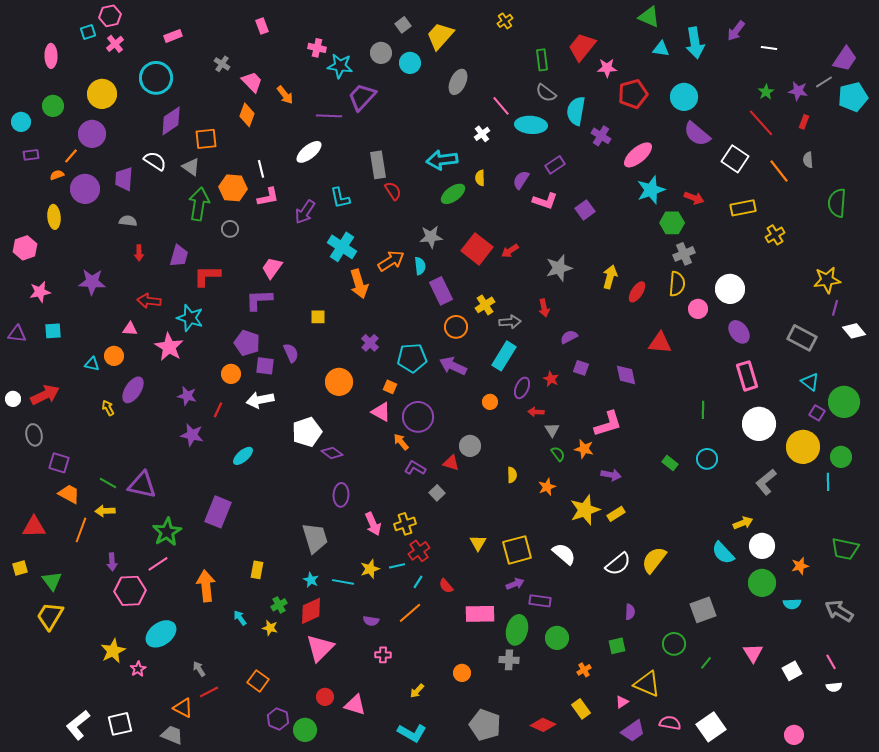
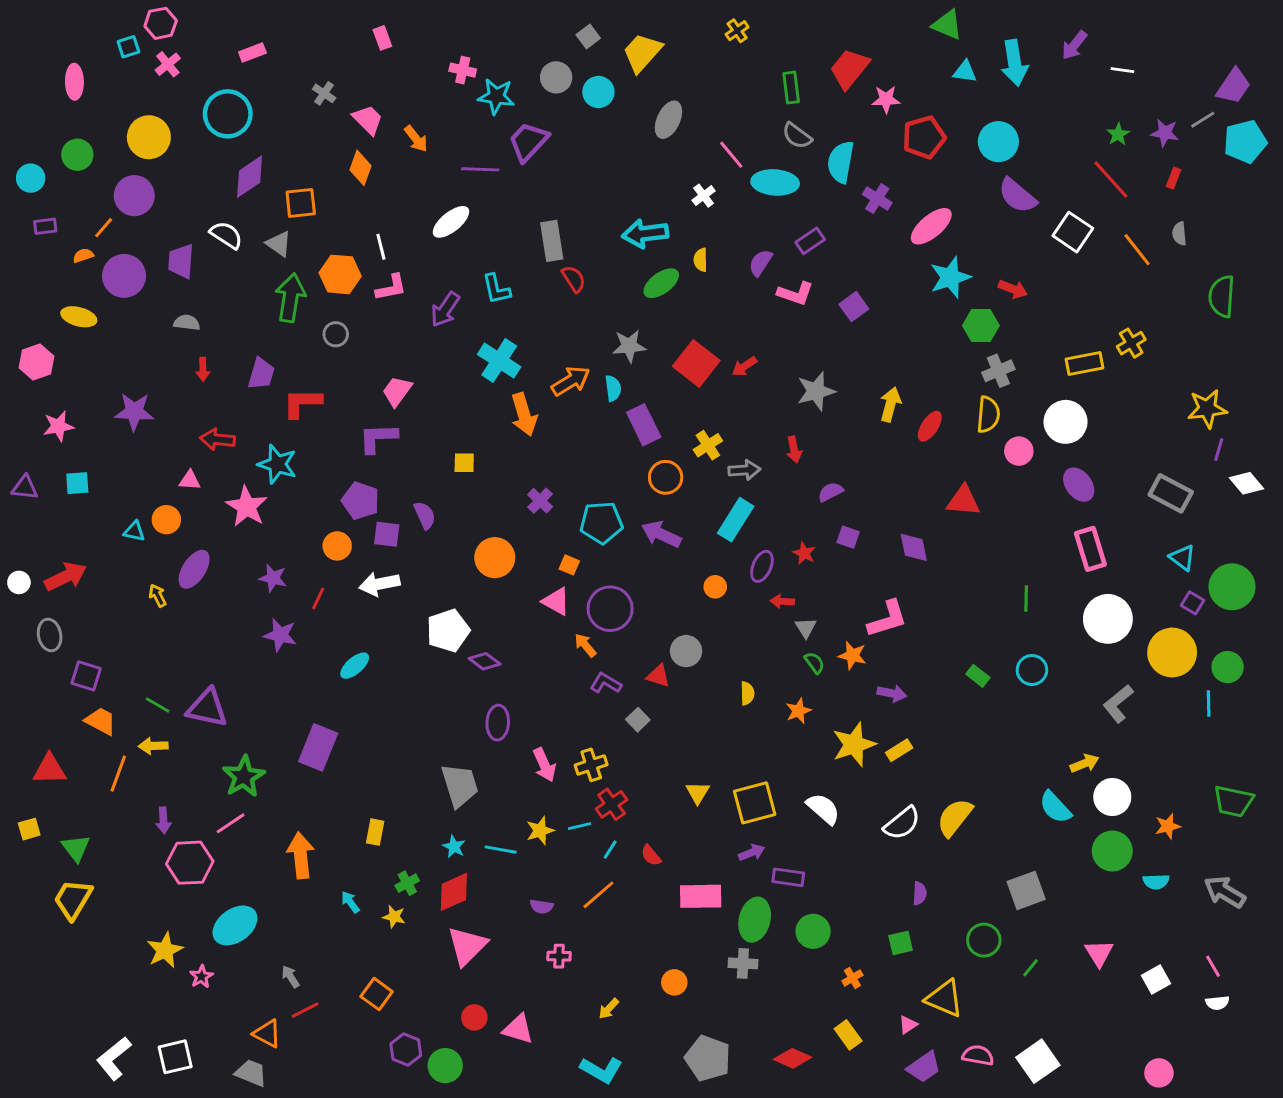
yellow rectangle: (743, 208) -> (1085, 363), moved
yellow ellipse: (54, 217) -> (79, 317), turned -70

